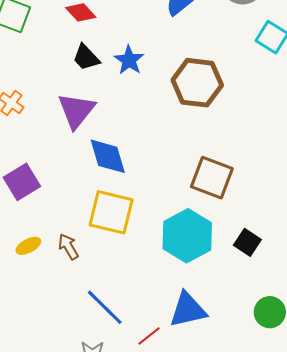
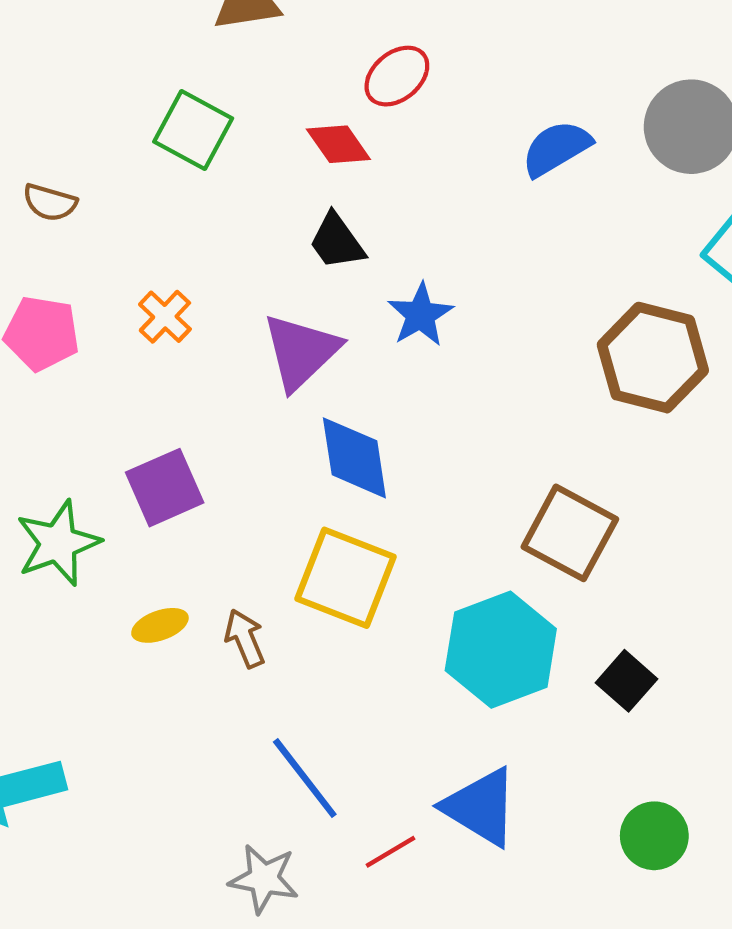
blue star: (129, 60) -> (420, 315), moved
brown hexagon: (197, 83) -> (653, 358), moved
blue triangle: (188, 310) -> (481, 807), turned 36

